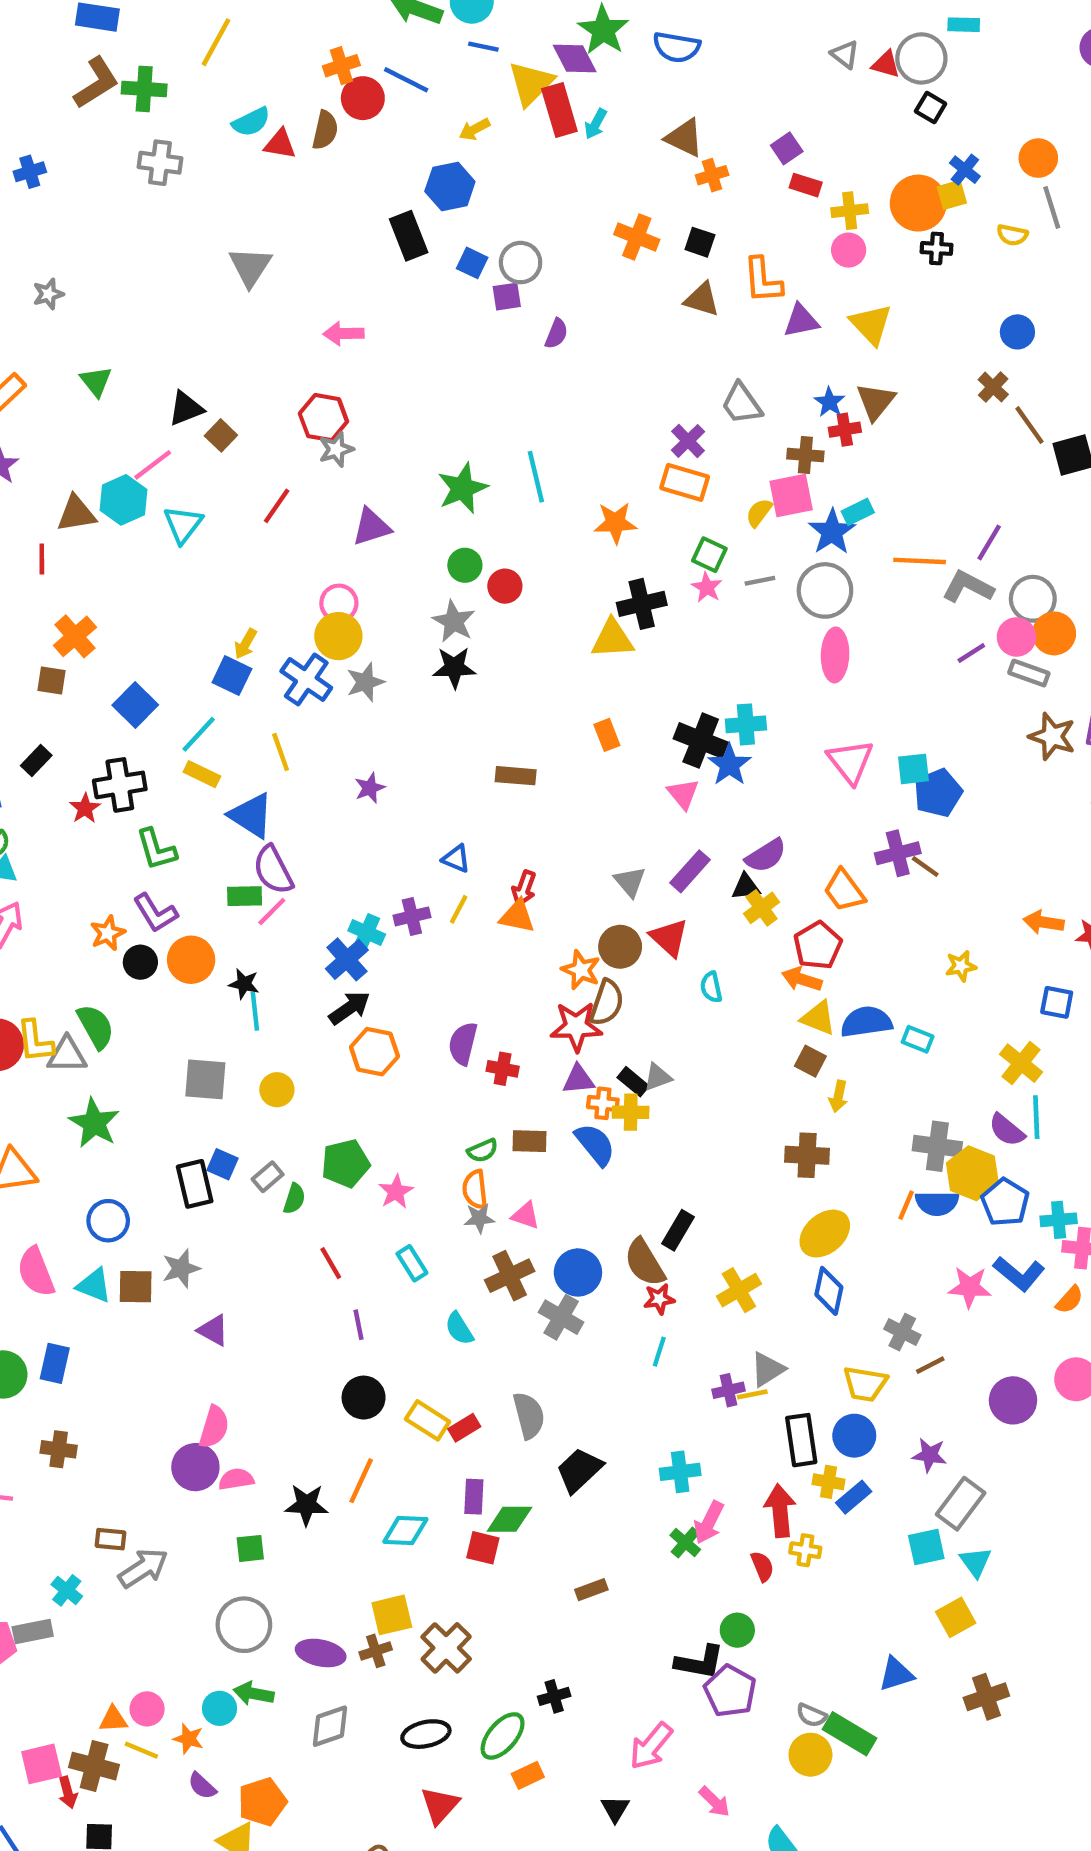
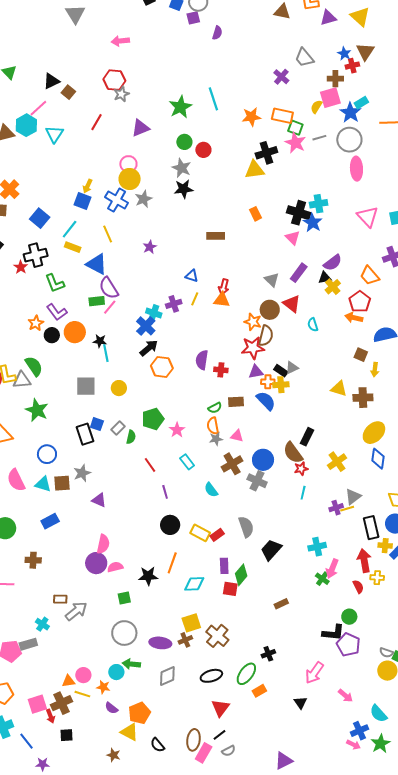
orange rectangle: (685, 482) -> (282, 116), moved
pink star: (707, 587) -> (295, 143), size x1.5
yellow triangle: (818, 1018) -> (339, 389), moved
blue rectangle: (55, 1363) -> (50, 521), moved, turned 54
green diamond: (509, 1519) -> (241, 575), turned -45
brown cross: (94, 1766) -> (61, 703), turned -35

